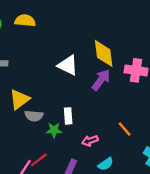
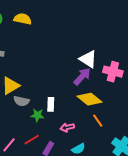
yellow diamond: (104, 53) -> (89, 99), moved, turned -50
white triangle: (68, 65) -> (88, 59), moved
red line: (39, 160) -> (32, 140), moved

